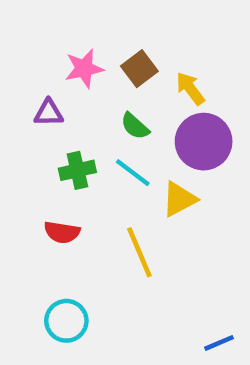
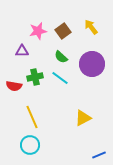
yellow arrow: (190, 88) -> (91, 27), moved
yellow triangle: (179, 199) -> (83, 118), moved
red semicircle: (62, 232) -> (14, 86), moved
yellow line: (139, 252) -> (32, 117), moved

